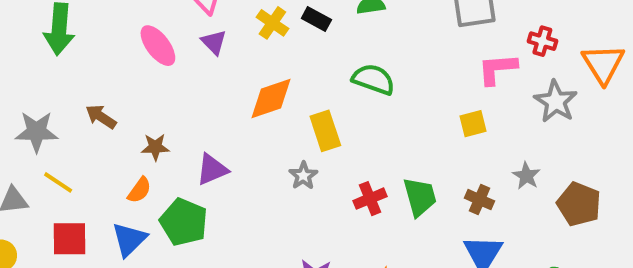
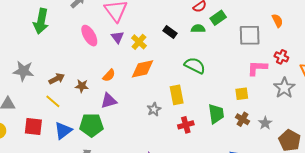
yellow cross: (272, 23) -> (139, 42), moved
brown arrow: (101, 117) -> (57, 79), moved, turned 112
yellow rectangle: (325, 131) -> (177, 95), moved
yellow line: (58, 182) -> (53, 101), moved
orange semicircle: (139, 190) -> (109, 75), moved
green trapezoid: (420, 197) -> (216, 114), moved
brown cross: (480, 200) -> (243, 119), moved
green pentagon: (184, 222) -> (91, 125), turned -30

